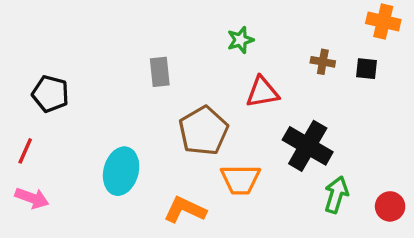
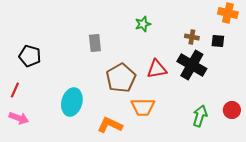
red triangle: (262, 92) -> (157, 69), moved
black cross: (308, 146) -> (192, 65), moved
red circle: (390, 206) -> (232, 110), moved

